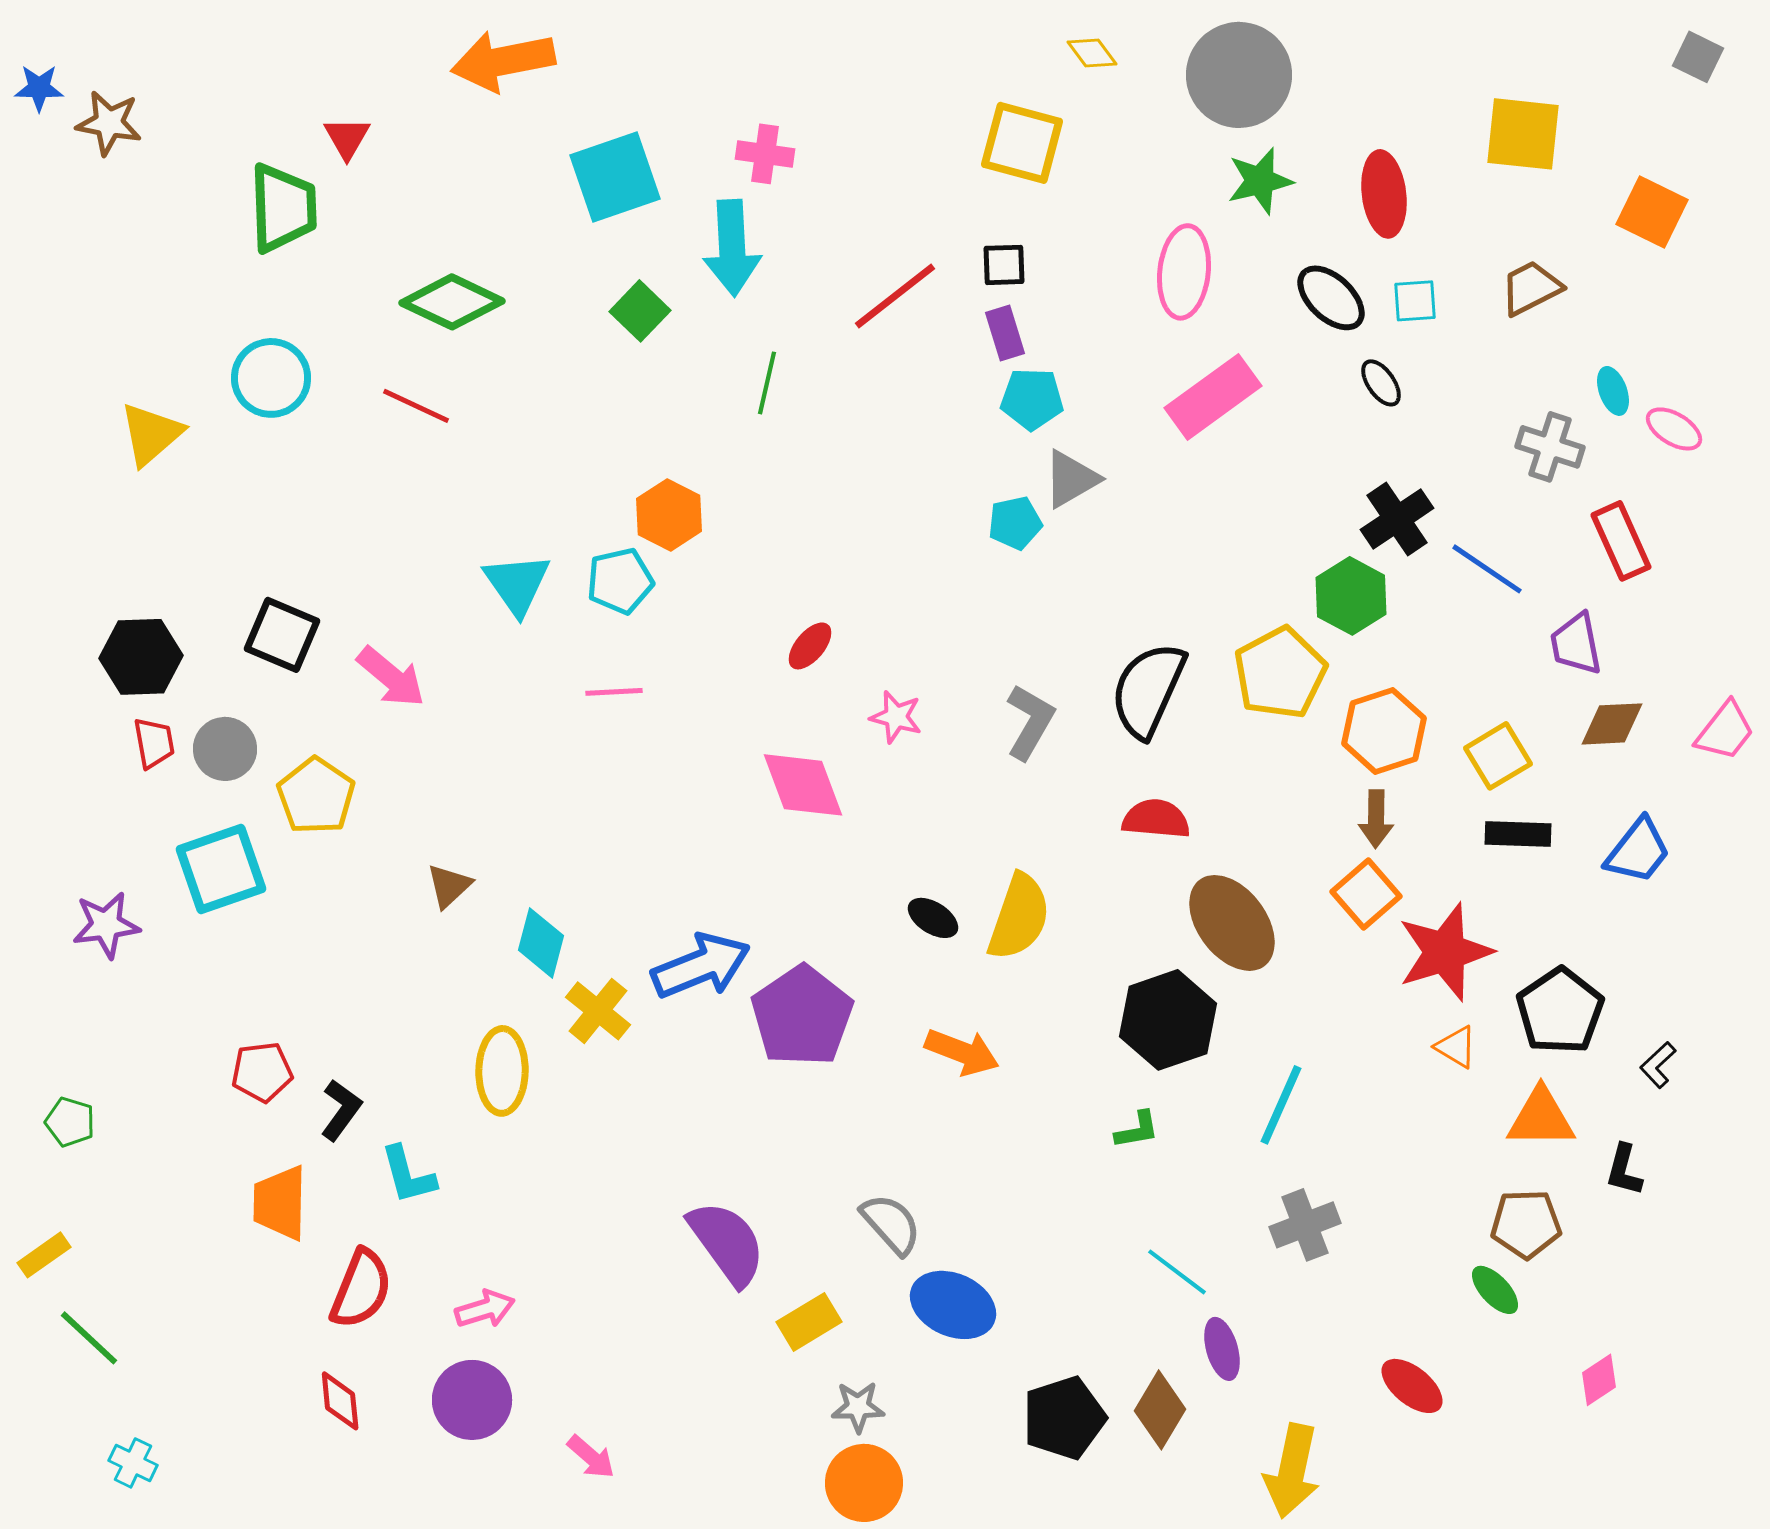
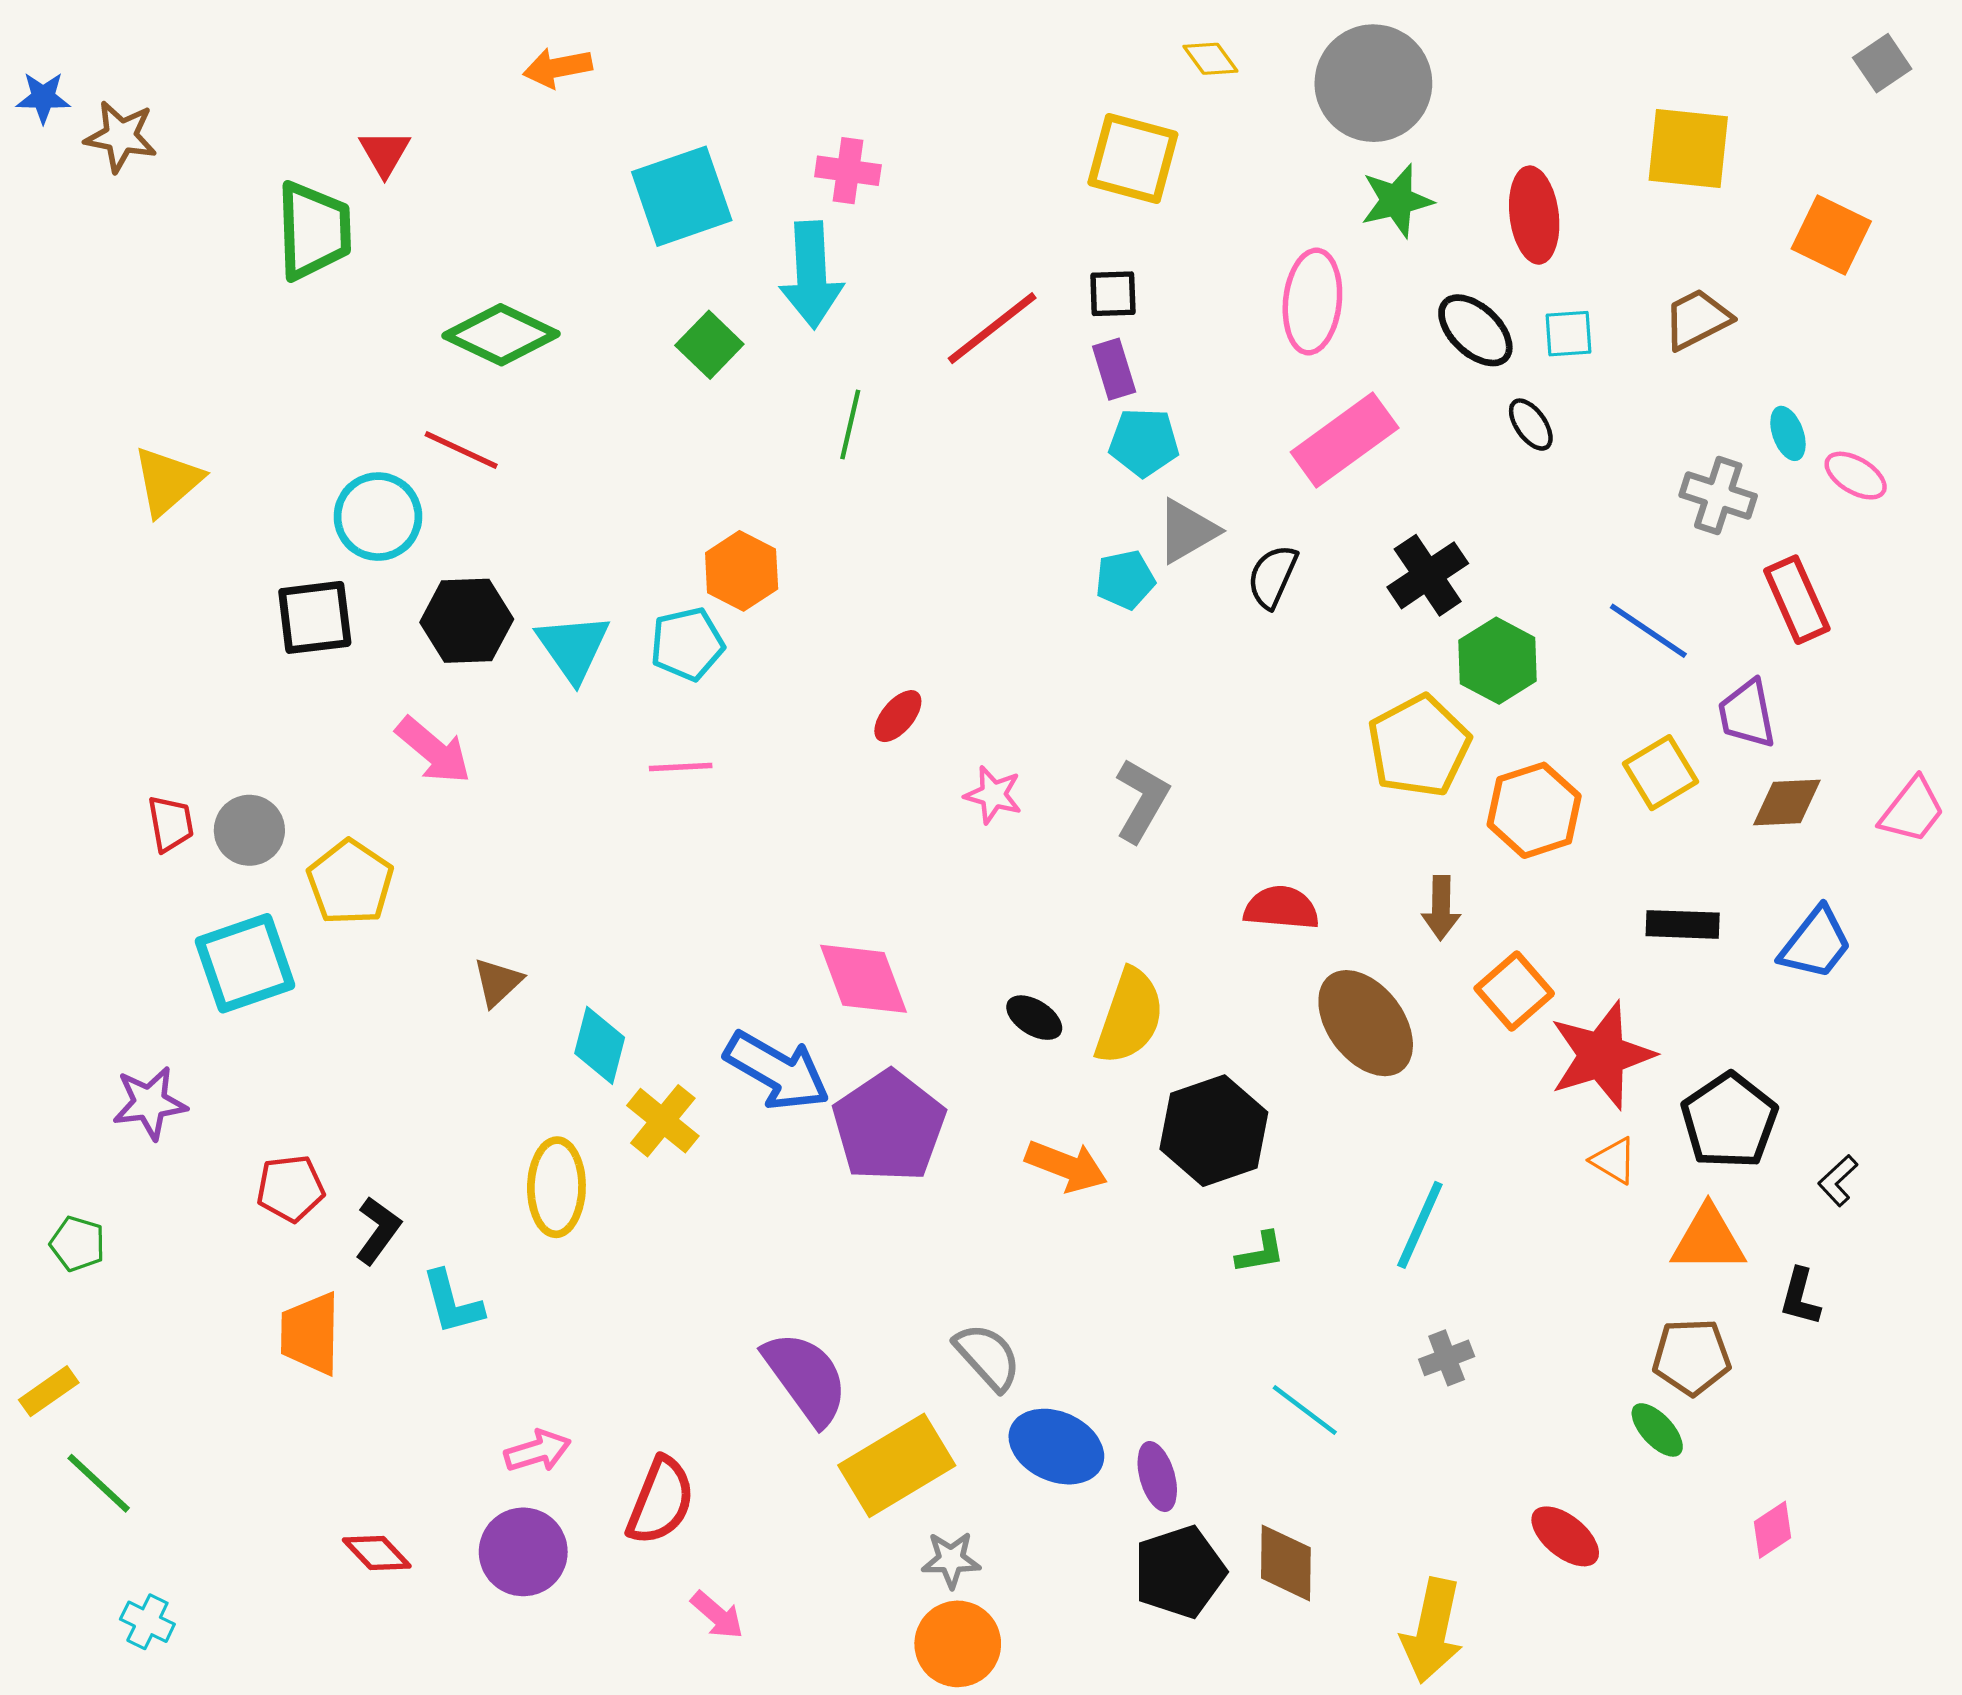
gray square: (1698, 57) -> (1882, 63), turned 30
orange arrow: (503, 61) -> (558, 68), size x0.6
cyan circle: (271, 378) -> (378, 517), moved
black cross: (1397, 519) -> (1428, 575), moved
black square: (282, 635) -> (315, 617), moved, turned -30
black hexagon: (141, 657) -> (467, 621), moved
black semicircle: (1148, 690) -> (1273, 576), moved, size x0.6
yellow square: (1498, 756) -> (1661, 773), moved
pink diamond: (803, 785) -> (863, 979), moved
brown arrow: (1376, 819) -> (1441, 908), moved
purple star: (106, 925) -> (150, 1103), moved
blue arrow: (701, 966) -> (777, 1071), turned 52
black hexagon: (1168, 1020) -> (1214, 1131), moved
gray cross: (1305, 1225) -> (1447, 1358), size x0.7
red semicircle: (361, 1289) -> (661, 1501), moved
yellow rectangle: (809, 1322) -> (897, 1465), size x1.6
purple ellipse: (1222, 1349) -> (1157, 1477), moved
red diamond: (340, 1401) -> (377, 1553), turned -38
brown diamond: (1160, 1410) -> (1286, 1563), turned -30
pink arrow: (591, 1457) -> (717, 1615), moved

